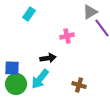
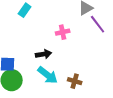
cyan arrow: (40, 79) -> (48, 75), moved, turned -90

